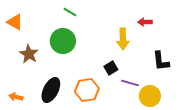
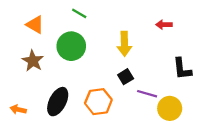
orange triangle: (15, 22) -> (35, 25), moved
yellow arrow: (123, 39) -> (124, 44), moved

